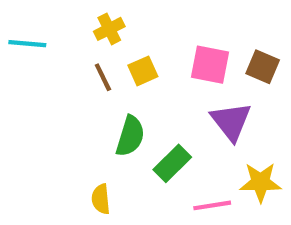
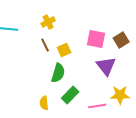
brown square: (263, 67) -> (121, 40), turned 35
yellow square: (143, 71) -> (64, 50), moved
green rectangle: (172, 163) -> (70, 95), moved

